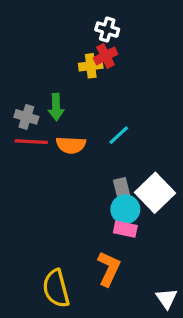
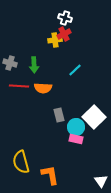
gray cross: (26, 117) -> (10, 63), moved
cyan line: (119, 135) -> (75, 70), moved
gray rectangle: (122, 190) -> (59, 115), moved
orange L-shape: (109, 269) -> (50, 175), moved, turned -35
yellow semicircle: (56, 288) -> (21, 162), moved

